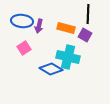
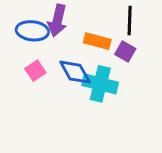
purple arrow: (39, 26) -> (57, 21), moved, size x1.5
blue diamond: (51, 69) -> (75, 72), moved, turned 30

